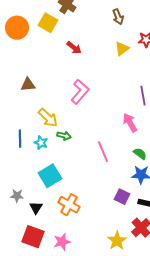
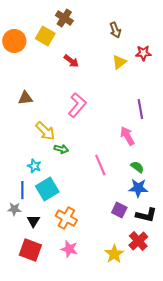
blue line: (20, 139) -> (22, 190), moved
cyan star: (41, 143) -> (34, 166), moved
pink star: (62, 242) -> (69, 249), moved, turned 30

